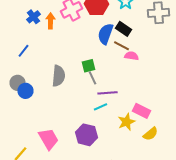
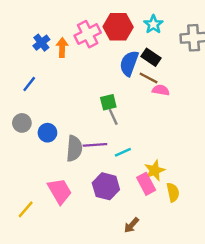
gray semicircle: (58, 76) -> (74, 149), moved
blue circle: (26, 91) -> (47, 133), moved
purple line: (108, 93) -> (95, 145), moved
pink rectangle: (142, 111) -> (146, 184), moved, turned 36
yellow semicircle: (150, 134) -> (173, 192), moved, turned -63

